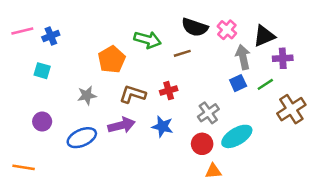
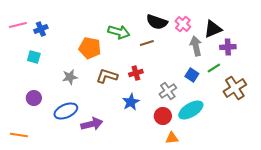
orange pentagon: (112, 60) -> (90, 48), turned -30
blue square: (238, 83) -> (192, 75), moved, turned -32
purple arrow: (122, 125) -> (92, 124), moved
blue star: (162, 126) -> (131, 102), turned 30

